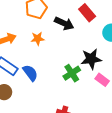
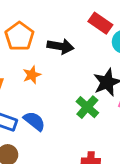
red rectangle: (87, 13) -> (100, 23), moved

